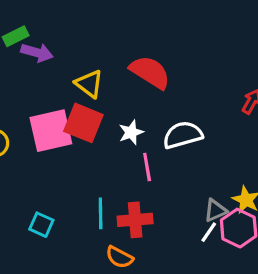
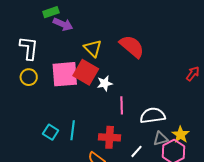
white star: (131, 132) -> (105, 83), moved
white semicircle: (183, 135) -> (153, 116), moved
cyan line: (101, 213) -> (73, 130), moved
white line: (209, 232) -> (136, 151), moved

